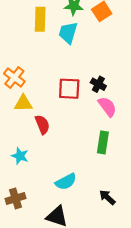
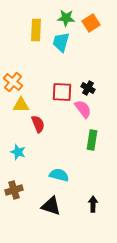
pink semicircle: (107, 107) -> (83, 109), moved
cyan semicircle: (66, 182) -> (59, 175), turned -138
black arrow: (107, 197) -> (93, 204), moved, turned 49

